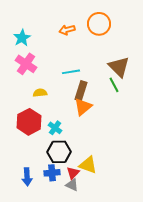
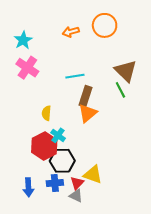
yellow semicircle: (40, 93) -> (46, 113), moved, turned -80
red hexagon: (29, 122) -> (44, 146), moved

